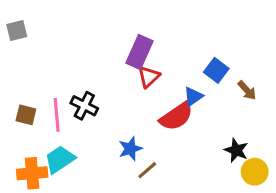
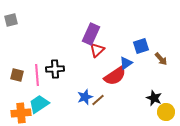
blue square: (216, 70) -> (141, 46), turned 35
black cross: (84, 106) -> (55, 69), turned -30
brown line: (147, 170) -> (98, 100), moved

